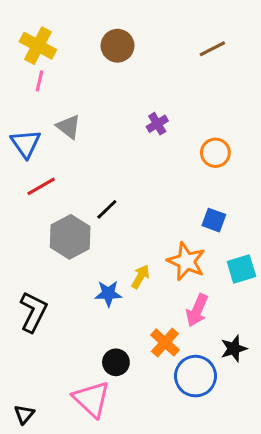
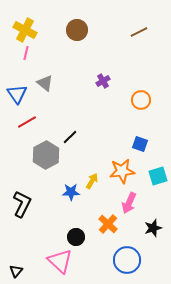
orange star: (186, 261) -> (122, 171), turned -30
blue circle: (196, 376) -> (127, 260), moved

